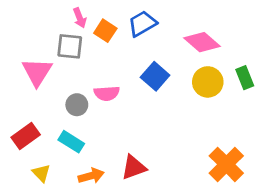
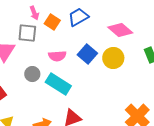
yellow circle: (208, 82) -> (113, 58), moved
pink semicircle: (107, 93) -> (57, 56), moved
cyan rectangle: (71, 142) -> (58, 84), moved, size x1.4

